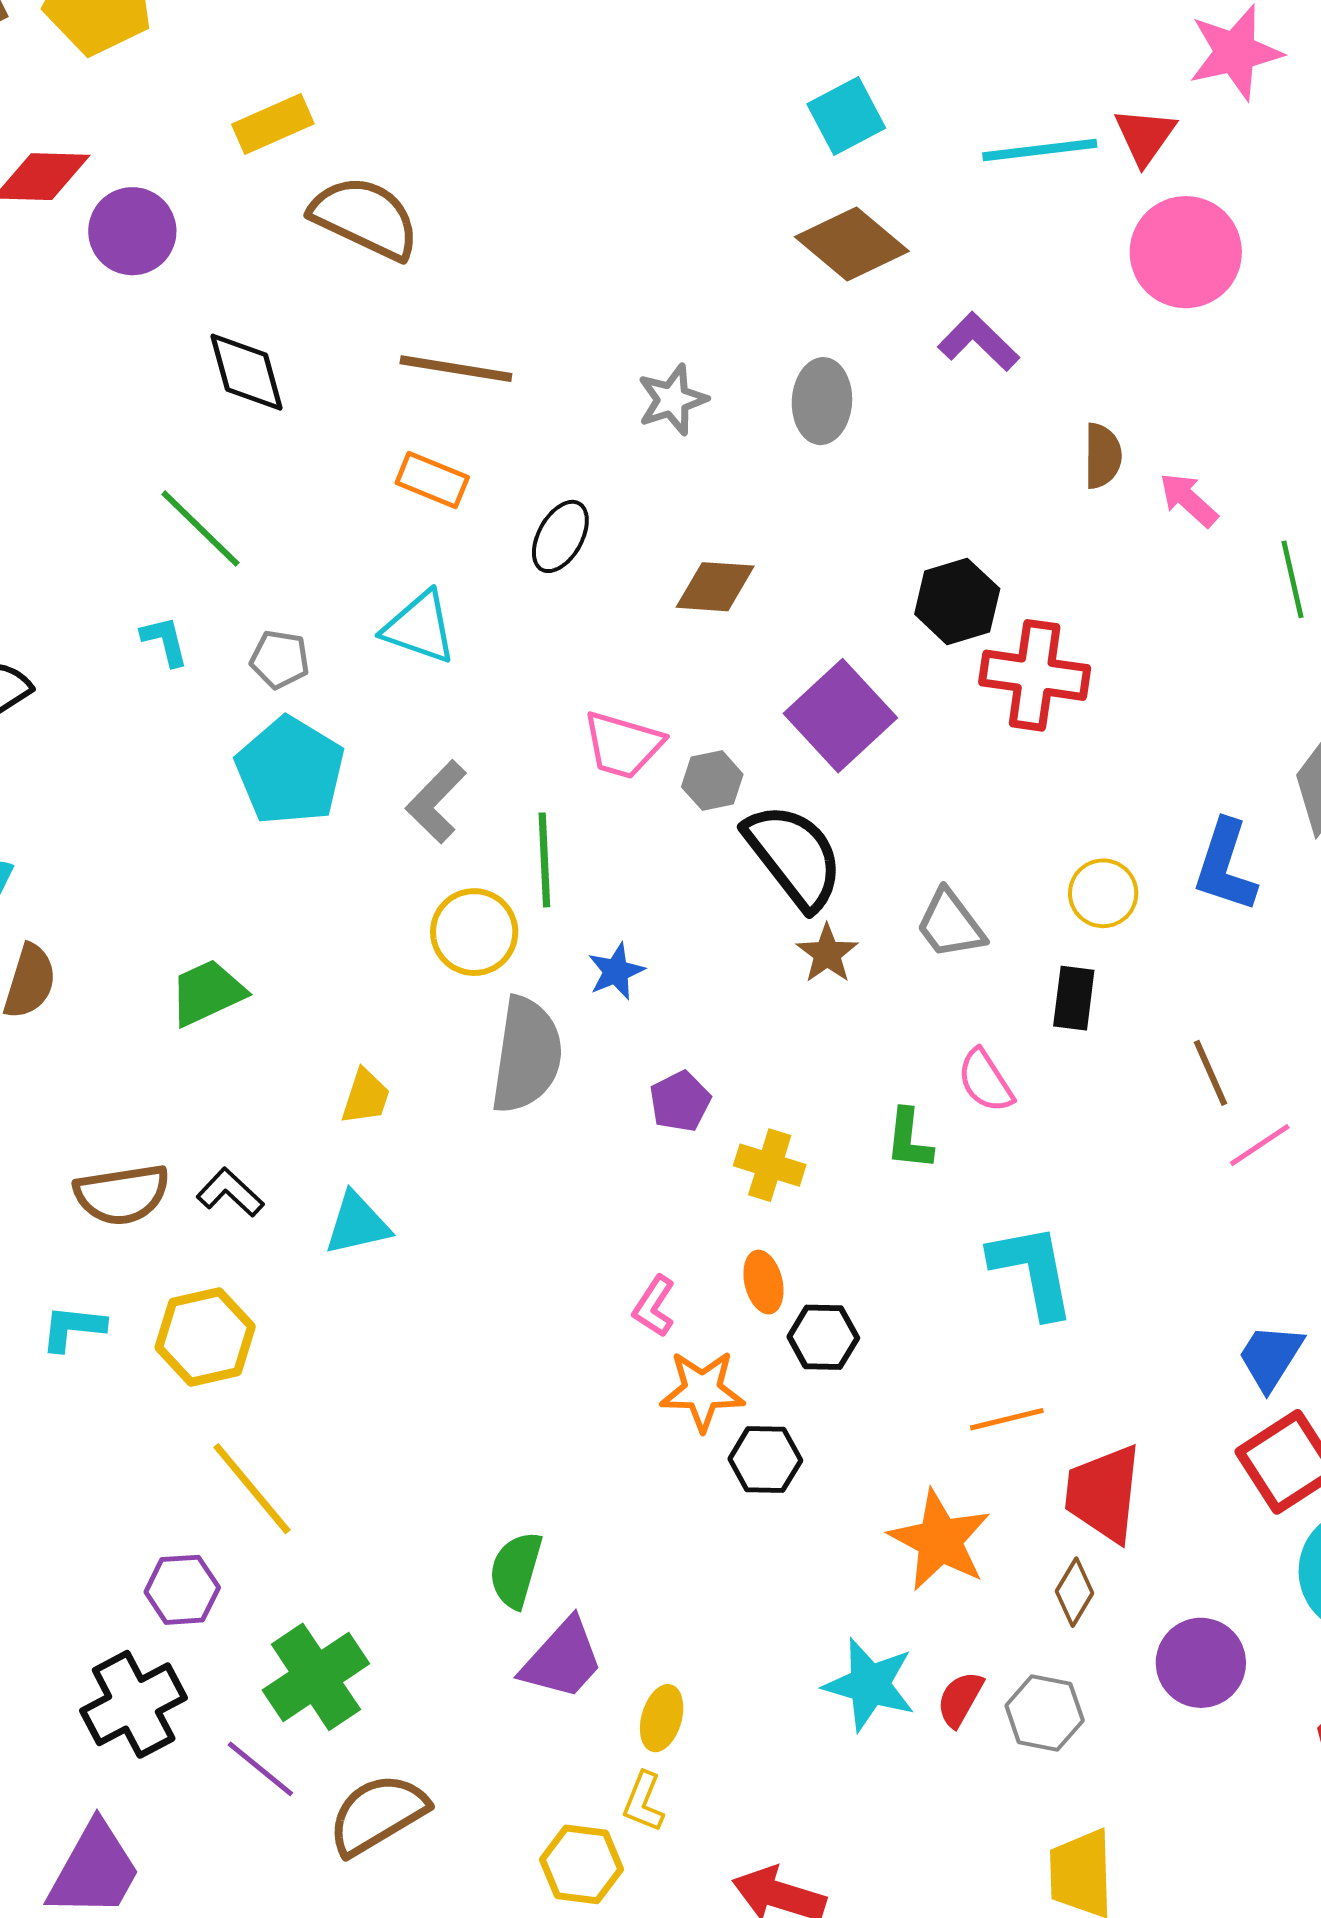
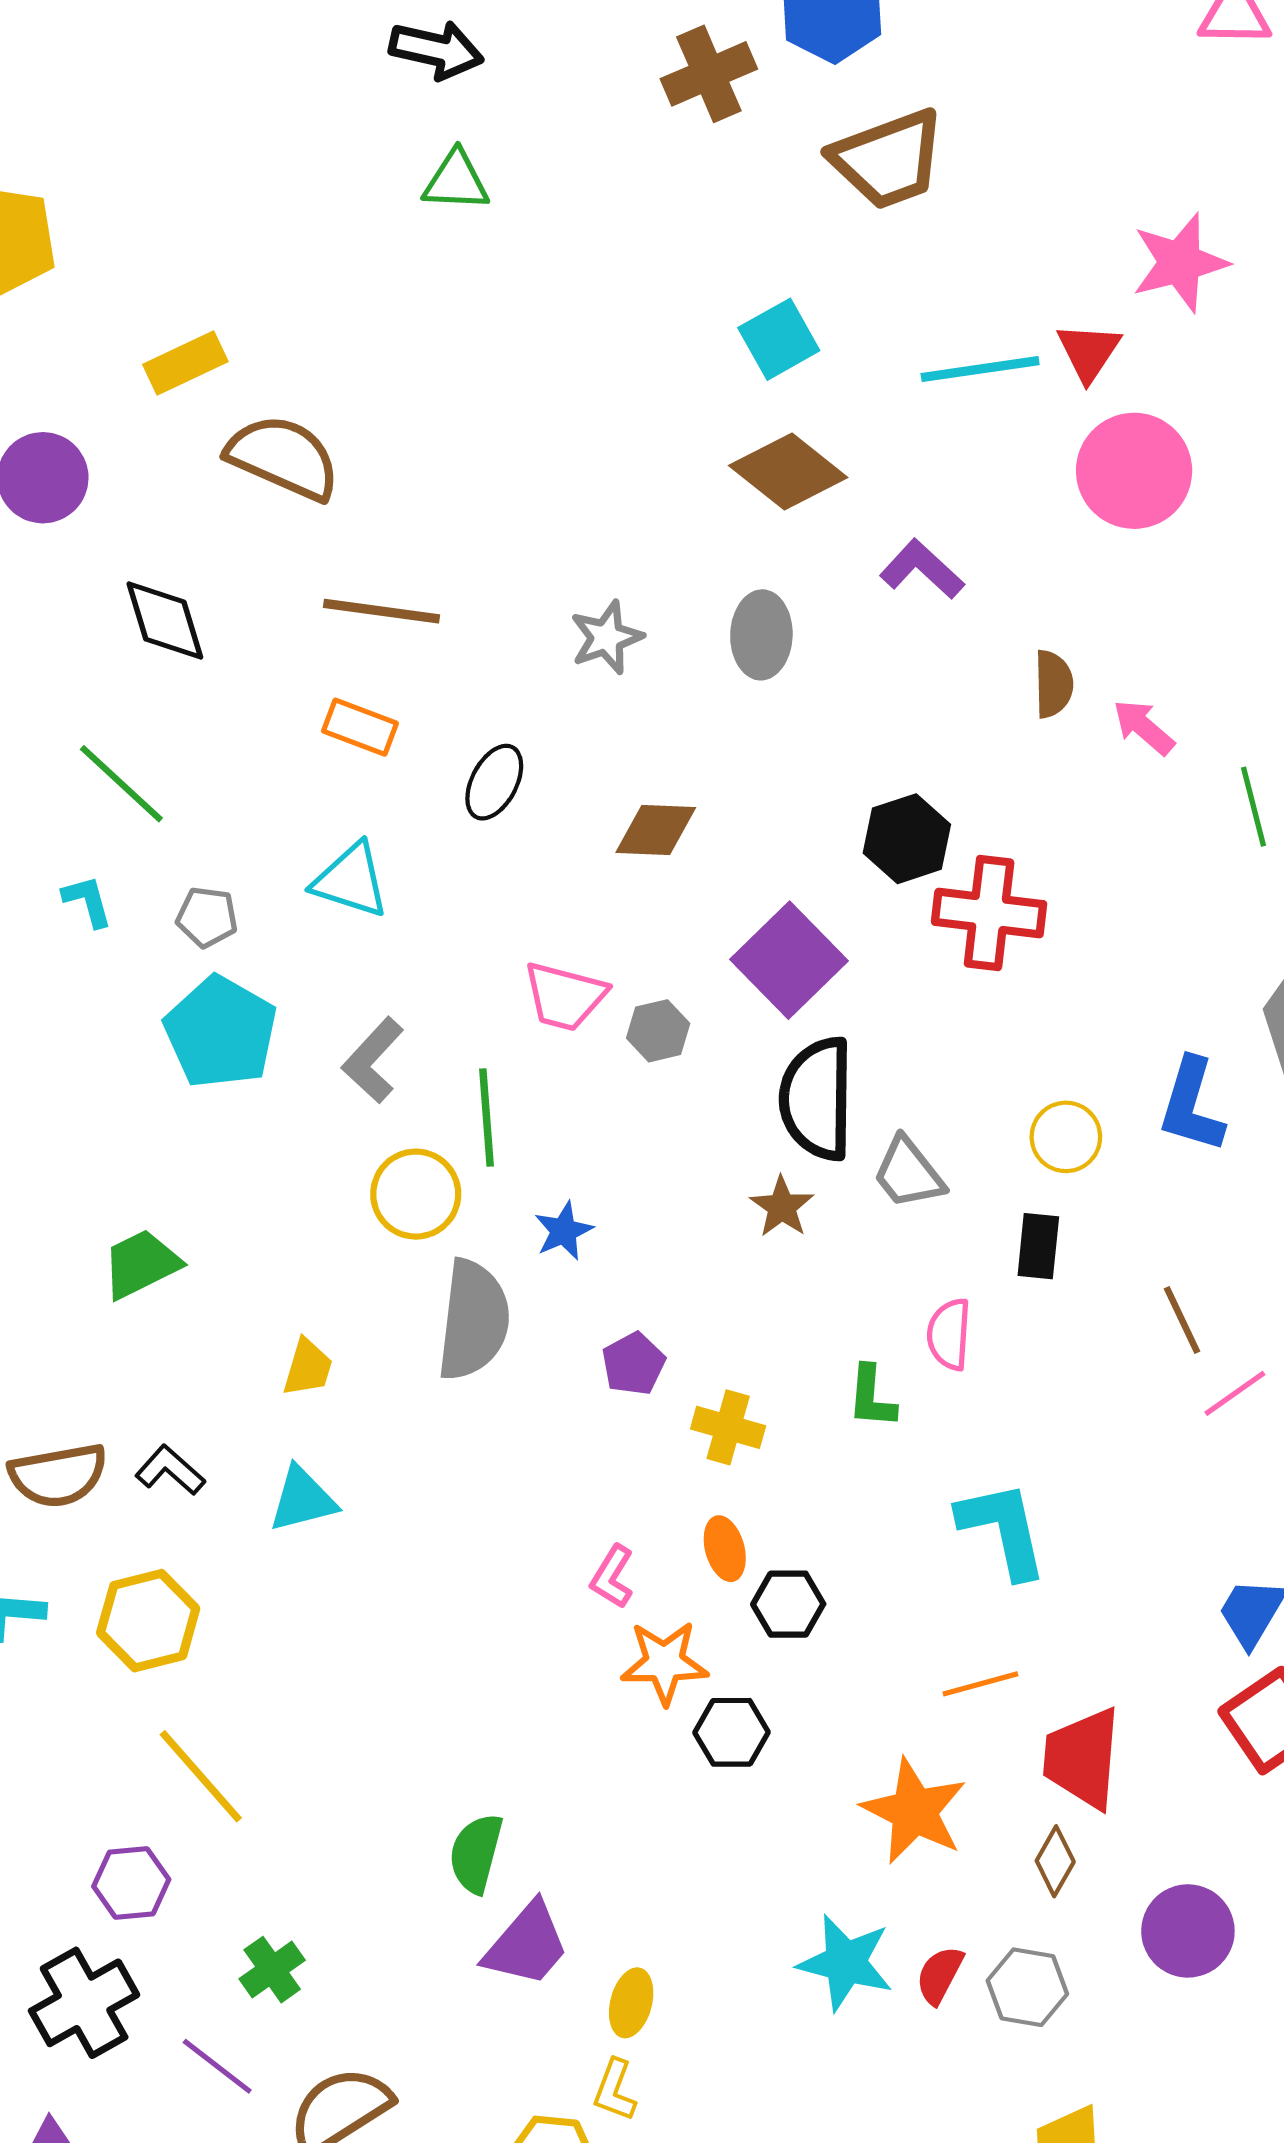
black semicircle: (794, 856) -> (817, 1099), moved, turned -140
pink semicircle: (985, 1081) -> (949, 1334), turned 38
green cross: (316, 1677) -> (272, 1970), size x0.6

